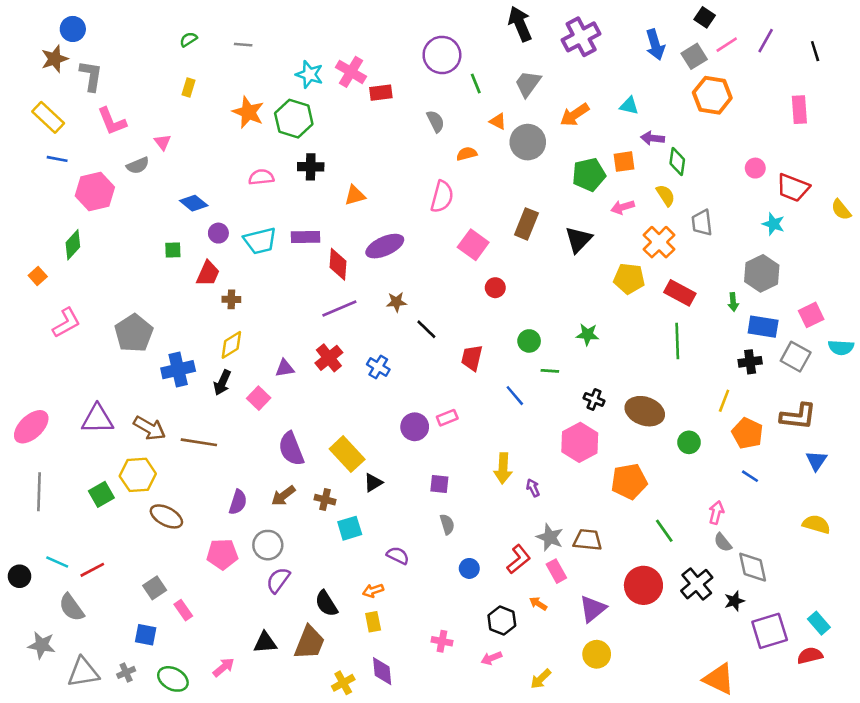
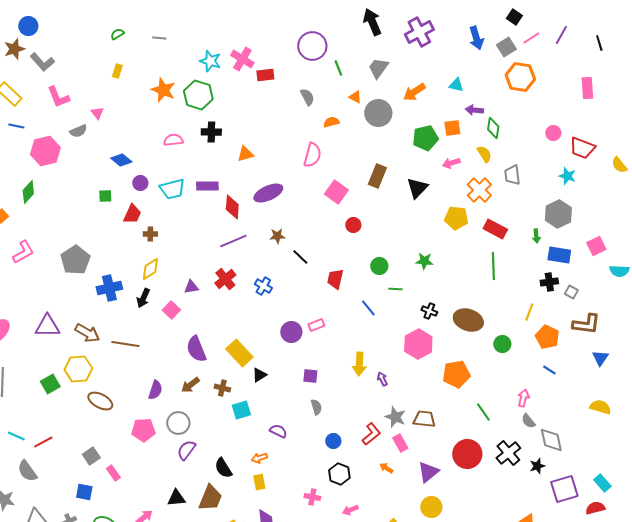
gray L-shape: (91, 76) -> (42, 62), turned 130
gray square: (796, 357) -> (571, 292), moved, size x0.6
black hexagon: (502, 620) -> (339, 474), moved

